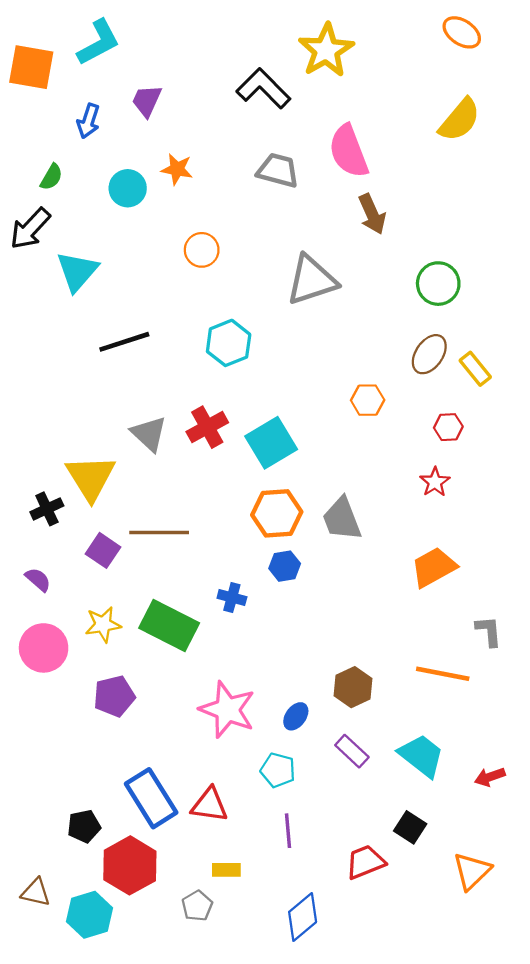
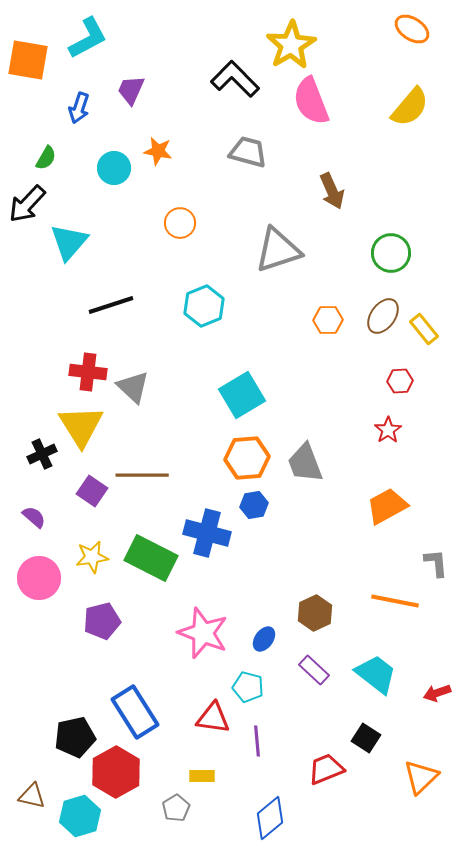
pink semicircle: (349, 151) -> (311, 101), moved
orange hexagon: (368, 400) -> (328, 320), moved
red cross: (207, 427) -> (88, 372), moved, turned 36
blue cross: (232, 597) -> (207, 533), size x1.8
red triangle: (210, 805) -> (213, 718), moved
black pentagon: (84, 826) -> (75, 737), size x1.4

